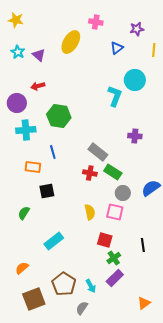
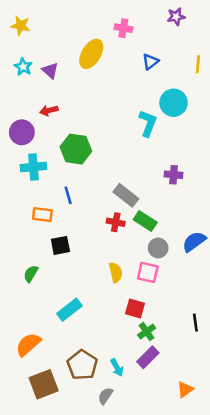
purple star: (137, 29) -> (176, 17), moved
black line: (143, 245) -> (195, 323), moved
orange semicircle: (22, 268) -> (28, 344), size x1.5

